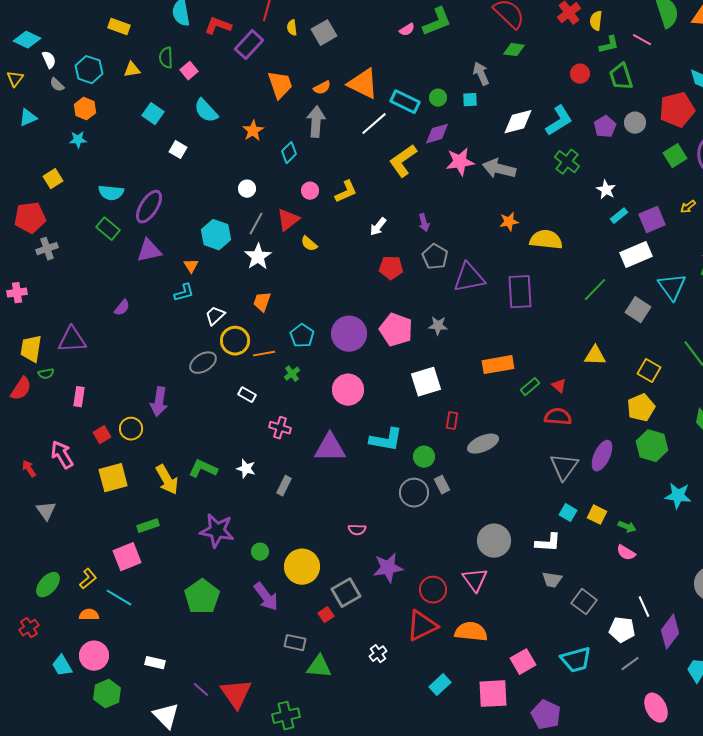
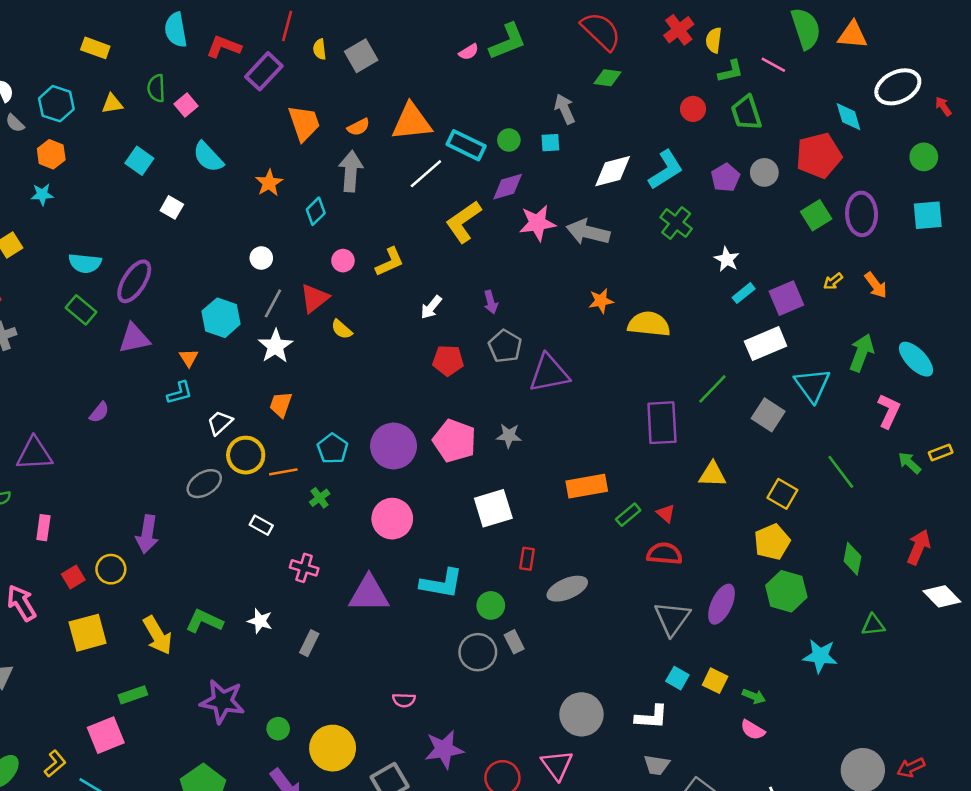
orange triangle: (363, 84) -> (412, 122), turned -32
purple rectangle: (520, 292) -> (662, 423), moved

